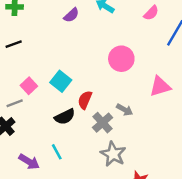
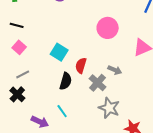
black line: (14, 44) -> (17, 25), turned 40
pink square: (29, 86) -> (19, 47), moved
black semicircle: (65, 117) -> (66, 81), turned -42

